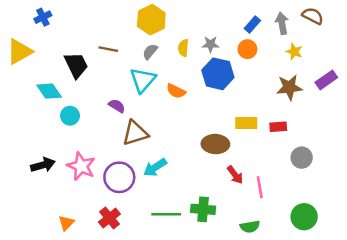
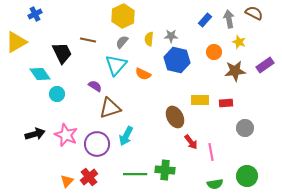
orange circle: (247, 49) -> (214, 52), moved
brown ellipse: (215, 144) -> (175, 117), turned 60
cyan arrow: (155, 167) -> (126, 136), turned -30
orange triangle: (66, 223) -> (67, 181), moved
green semicircle: (250, 227) -> (215, 184), moved

